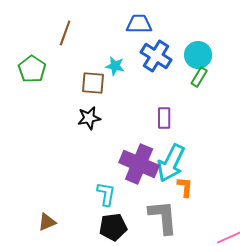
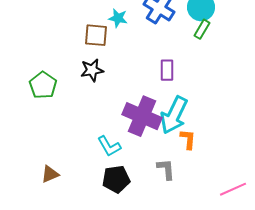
green pentagon: (32, 69) -> (43, 85), moved
cyan L-shape: (106, 194) -> (109, 146), turned 140
gray L-shape: (163, 217) -> (166, 169), size x0.6

